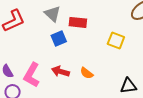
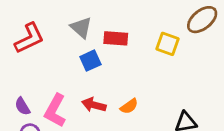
yellow square: (116, 40) -> (168, 44), moved
orange semicircle: (87, 73) -> (129, 106), turned -72

